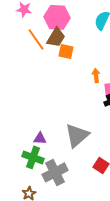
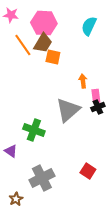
gray triangle: (77, 135) -> (68, 110), moved
purple triangle: (40, 138) -> (11, 151), moved, turned 32
green cross: (33, 157) -> (34, 130), moved

